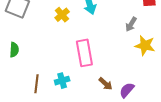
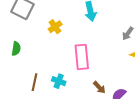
yellow cross: (62, 15) -> (55, 27), moved
cyan cross: (62, 81) -> (59, 81), turned 32

